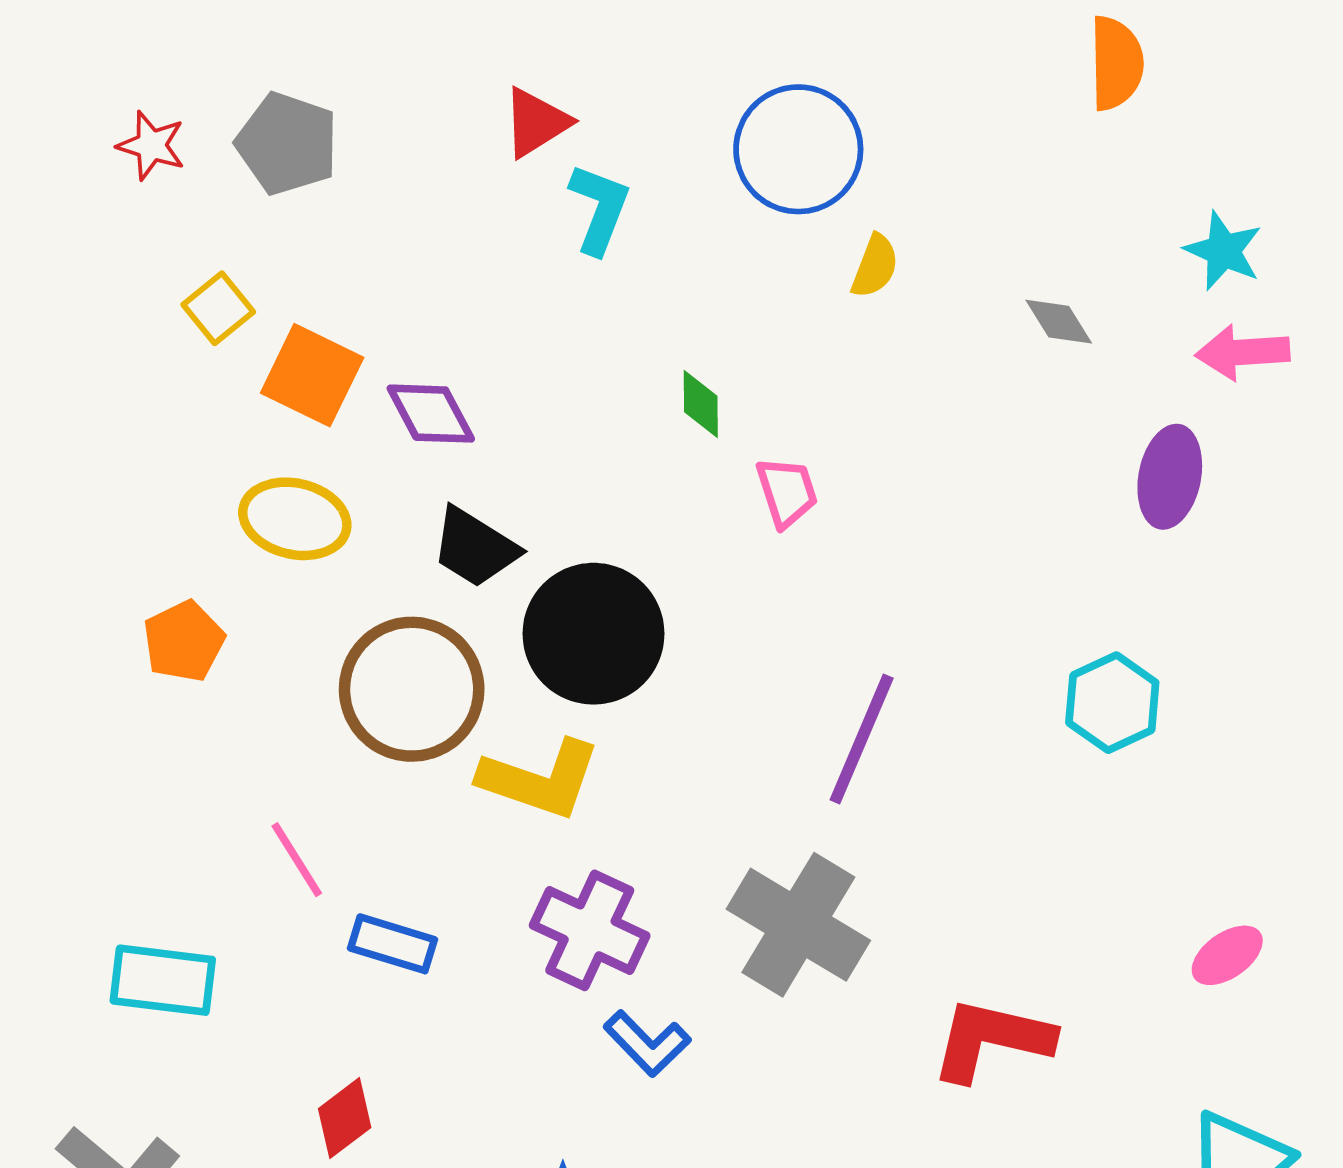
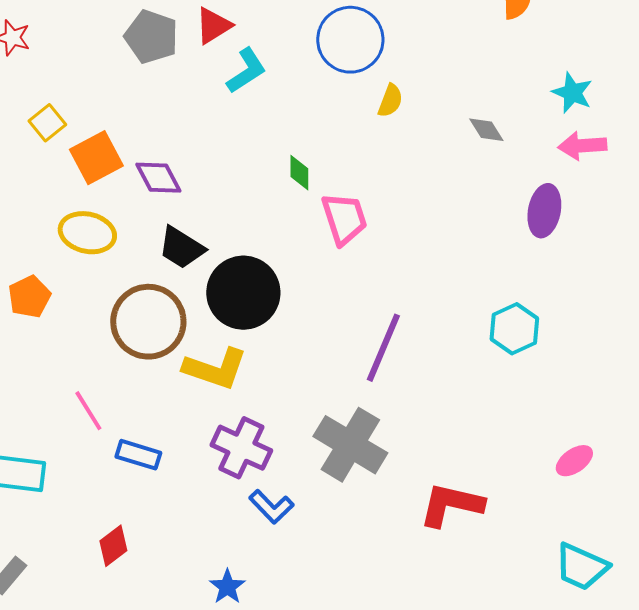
gray pentagon: (287, 144) -> (151, 37), moved
cyan L-shape: (599, 209) -> (246, 71), turned 36
orange square: (312, 375) -> (96, 158), turned 36
pink trapezoid: (787, 492) -> (344, 219), size x1.4

